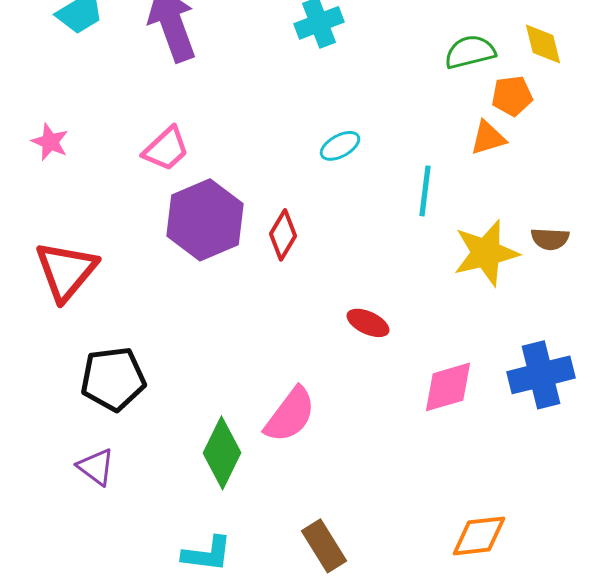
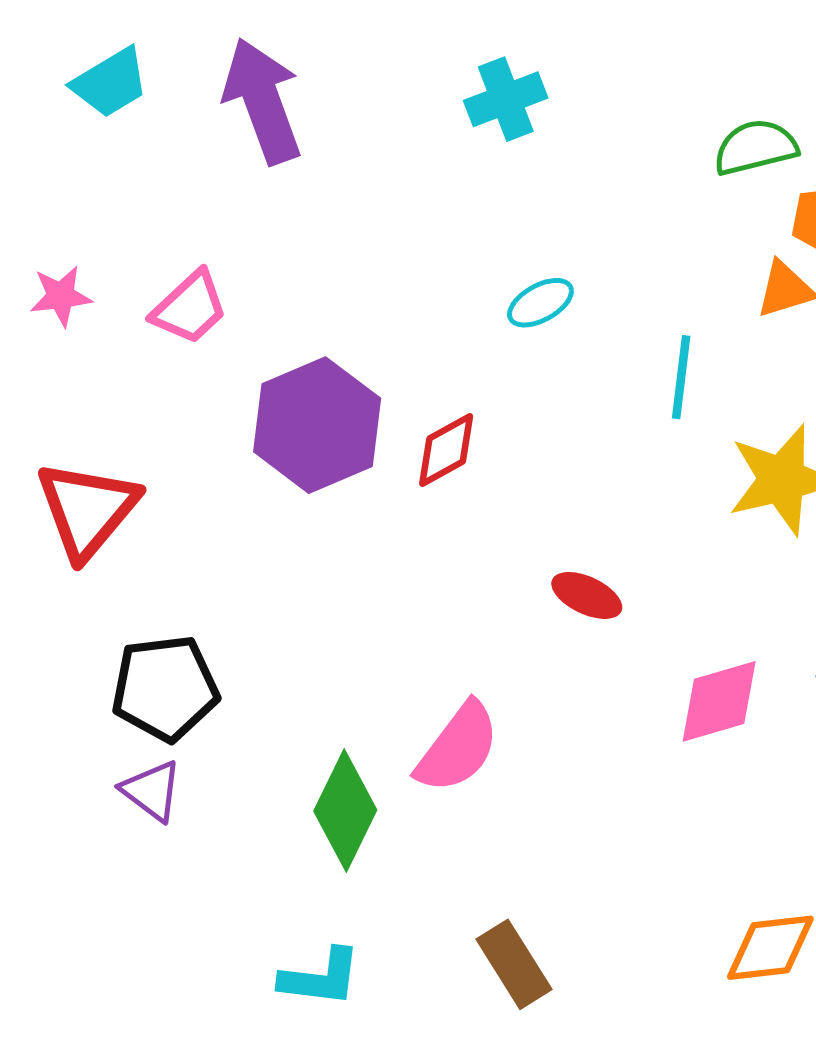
pink star: (50, 142) -> (61, 296), turned -30
pink trapezoid: (166, 149) -> (190, 308), moved
red diamond: (283, 235) -> (446, 450), turned 30
purple triangle: (96, 467) -> (152, 791), moved

